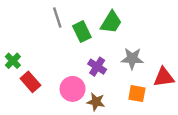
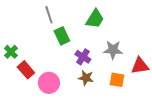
green rectangle: (82, 32) -> (62, 36), moved
pink circle: (73, 89) -> (49, 83), moved
brown star: (96, 102) -> (86, 78), moved

